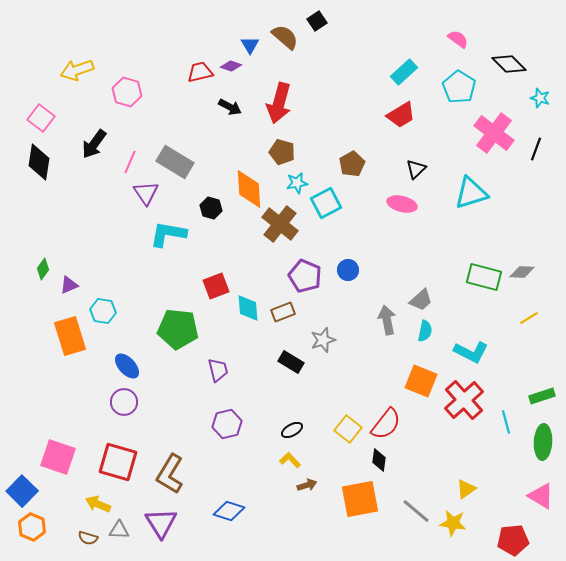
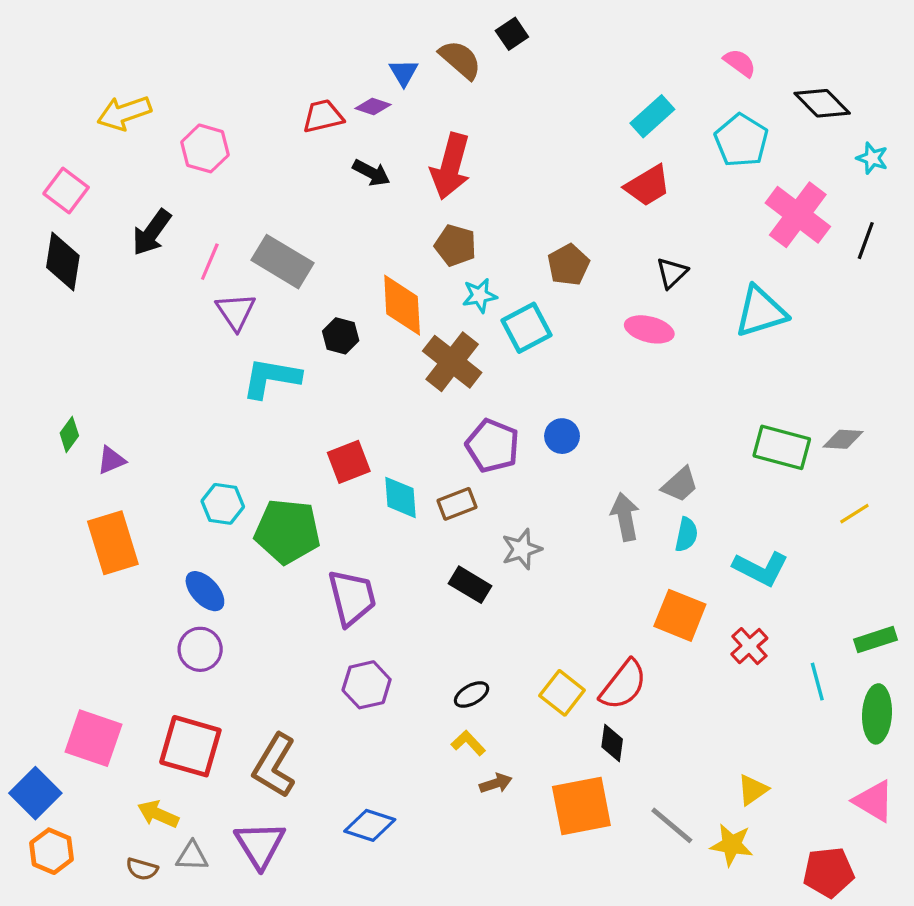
cyan hexagon: (103, 311) -> (223, 504), moved
purple trapezoid: (218, 370) -> (352, 598), size x1.5
red cross: (464, 400) -> (749, 646), size x0.6

